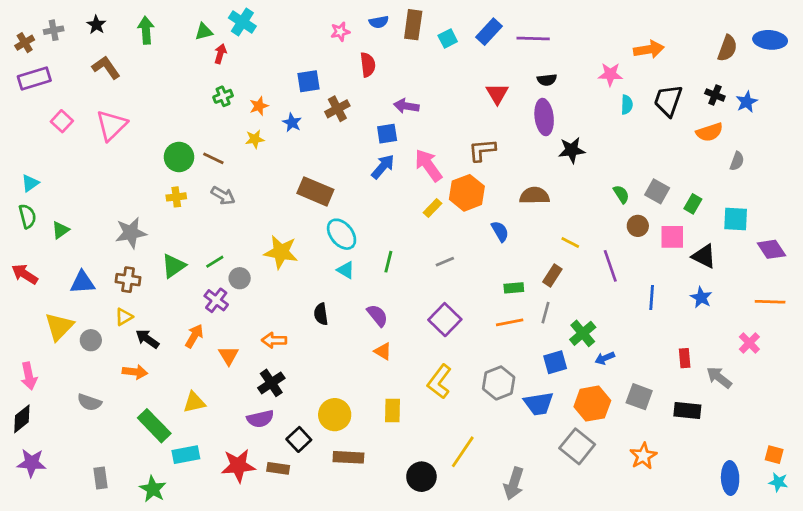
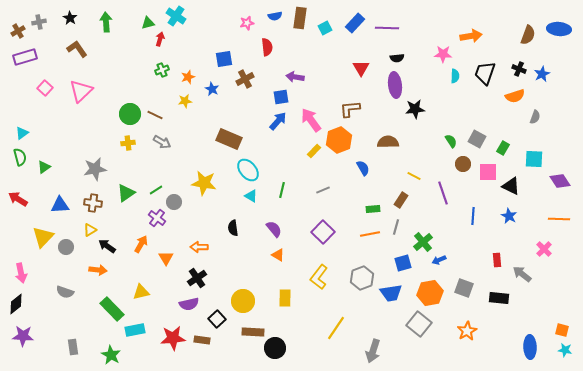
black circle: (421, 477) -> (275, 348), moved

